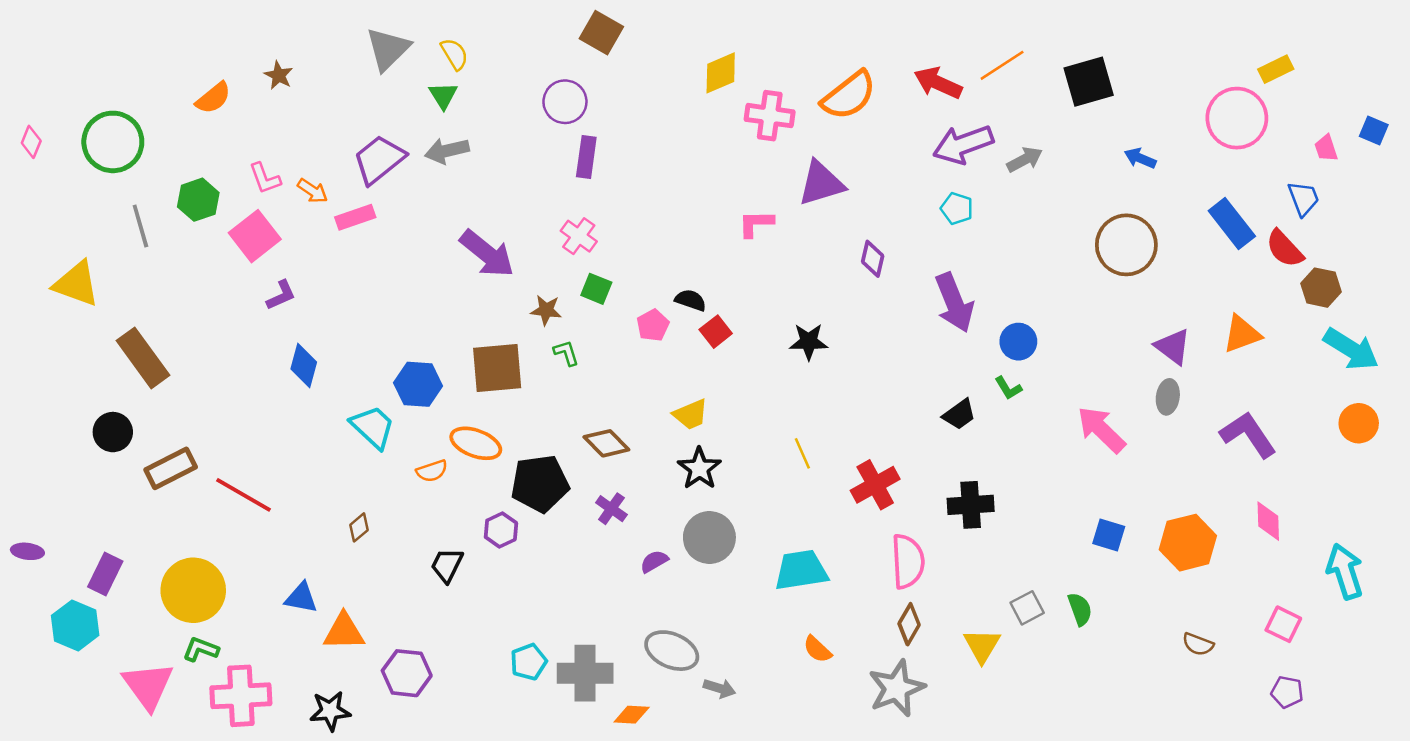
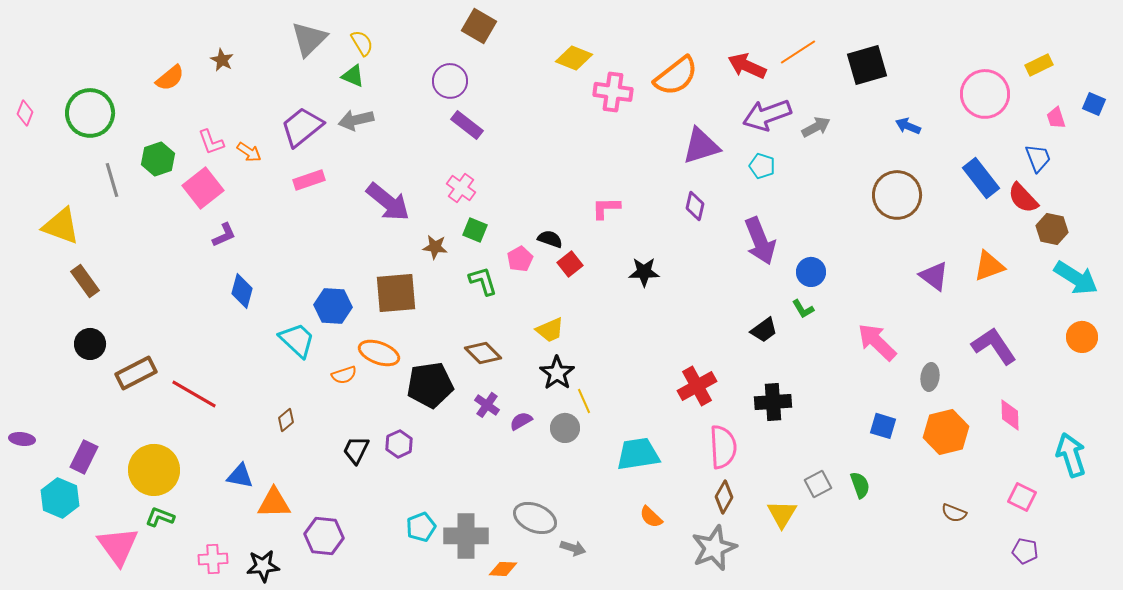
yellow rectangle: (1276, 69) -> (1039, 65), moved
yellow diamond: (721, 73) -> (574, 58), turned 45
green triangle: (443, 95) -> (353, 76), turned -35
purple rectangle: (586, 157) -> (467, 125), turned -60
purple triangle: (821, 183) -> (701, 146), moved
pink rectangle: (355, 217) -> (309, 180), moved
pink L-shape: (756, 224) -> (606, 208), moved
green L-shape: (566, 353) -> (483, 281), moved, size x1.4
brown rectangle: (143, 358) -> (85, 281), moved, size x0.7
gray ellipse: (1168, 397) -> (930, 377), moved
yellow line: (802, 453) -> (584, 401), moved
purple hexagon: (501, 530) -> (399, 444), moved
gray circle: (709, 538) -> (565, 428), size x0.7
purple semicircle: (654, 561) -> (521, 421), moved
pink cross: (241, 696) -> (213, 559), moved, size x0.6

